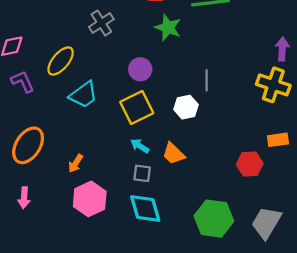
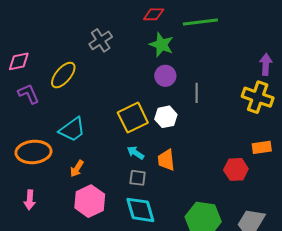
purple circle: (140, 69) -> (165, 76), moved
cyan trapezoid: (83, 95) -> (72, 129), moved
white hexagon: (186, 107) -> (166, 117), moved
orange ellipse: (28, 145) -> (33, 152), turned 52
orange trapezoid: (173, 154) -> (166, 160), turned 40

